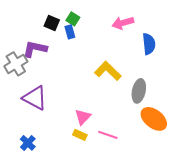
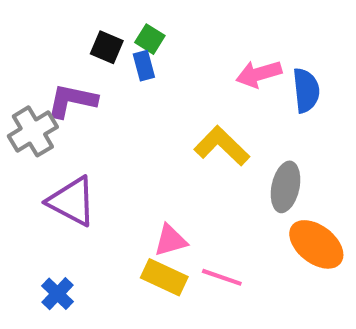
pink arrow: (123, 23) -> (259, 74), moved
pink triangle: (83, 117) -> (170, 240), turned 30
yellow rectangle: (80, 135) -> (164, 277), size x1.5

